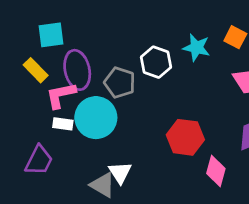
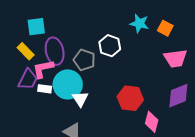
cyan star: (196, 48) -> (139, 23), moved
purple trapezoid: (39, 160) -> (28, 79), moved
white triangle: (120, 173) -> (80, 99), moved

